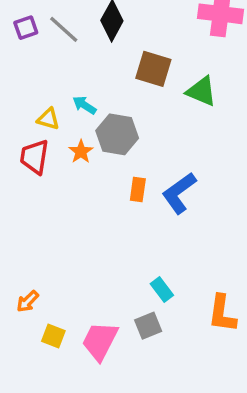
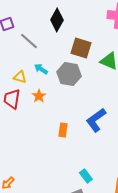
gray line: (64, 29) -> (29, 41), moved
gray hexagon: (117, 134) -> (69, 74), moved
orange rectangle: (138, 190) -> (63, 130), moved

